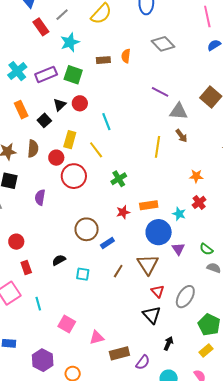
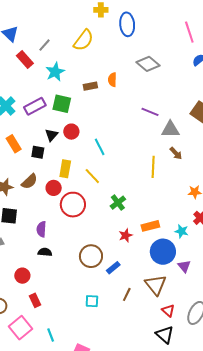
black square: (44, 120) -> (38, 152), turned -32
brown semicircle: (33, 149) -> (29, 181), turned 48
black semicircle: (59, 260) -> (45, 252), moved, turned 40

